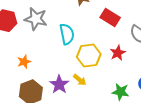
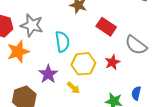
orange star: (24, 62) -> (18, 52), moved, size x1.6
purple star: (59, 84) -> (48, 74), moved

